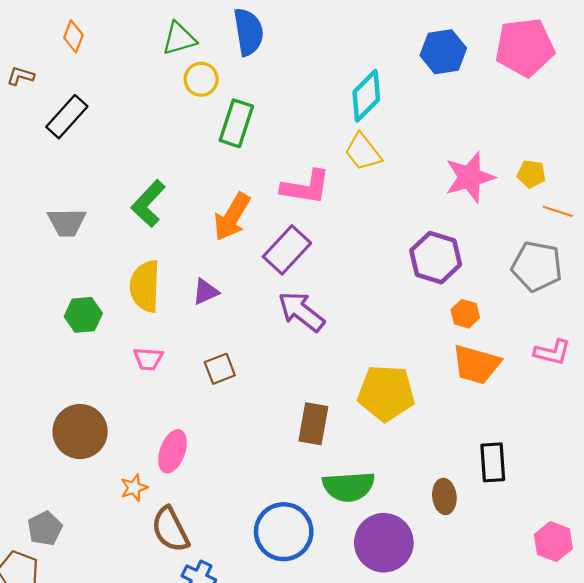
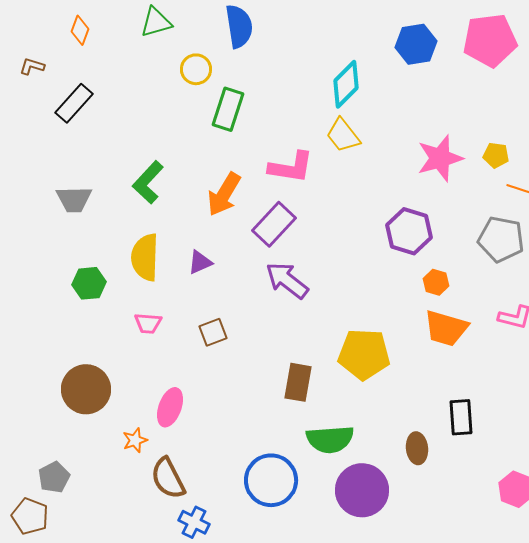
green triangle: (179, 39) -> (156, 22), moved

